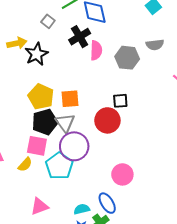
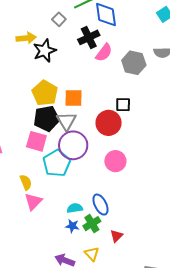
pink semicircle: (96, 50) -> (104, 53), turned 30
yellow semicircle: (25, 165) -> (26, 182), moved, turned -70
pink circle: (122, 174) -> (115, 161), moved
pink triangle: (39, 206) -> (33, 202), turned -30

